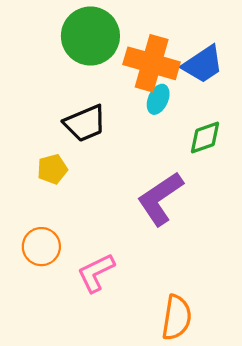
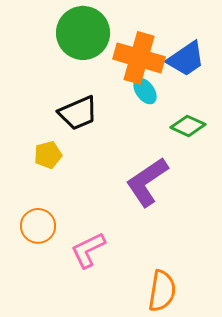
cyan ellipse: (158, 99) -> (145, 91), turned -60
green diamond: (205, 137) -> (188, 126), turned 44

